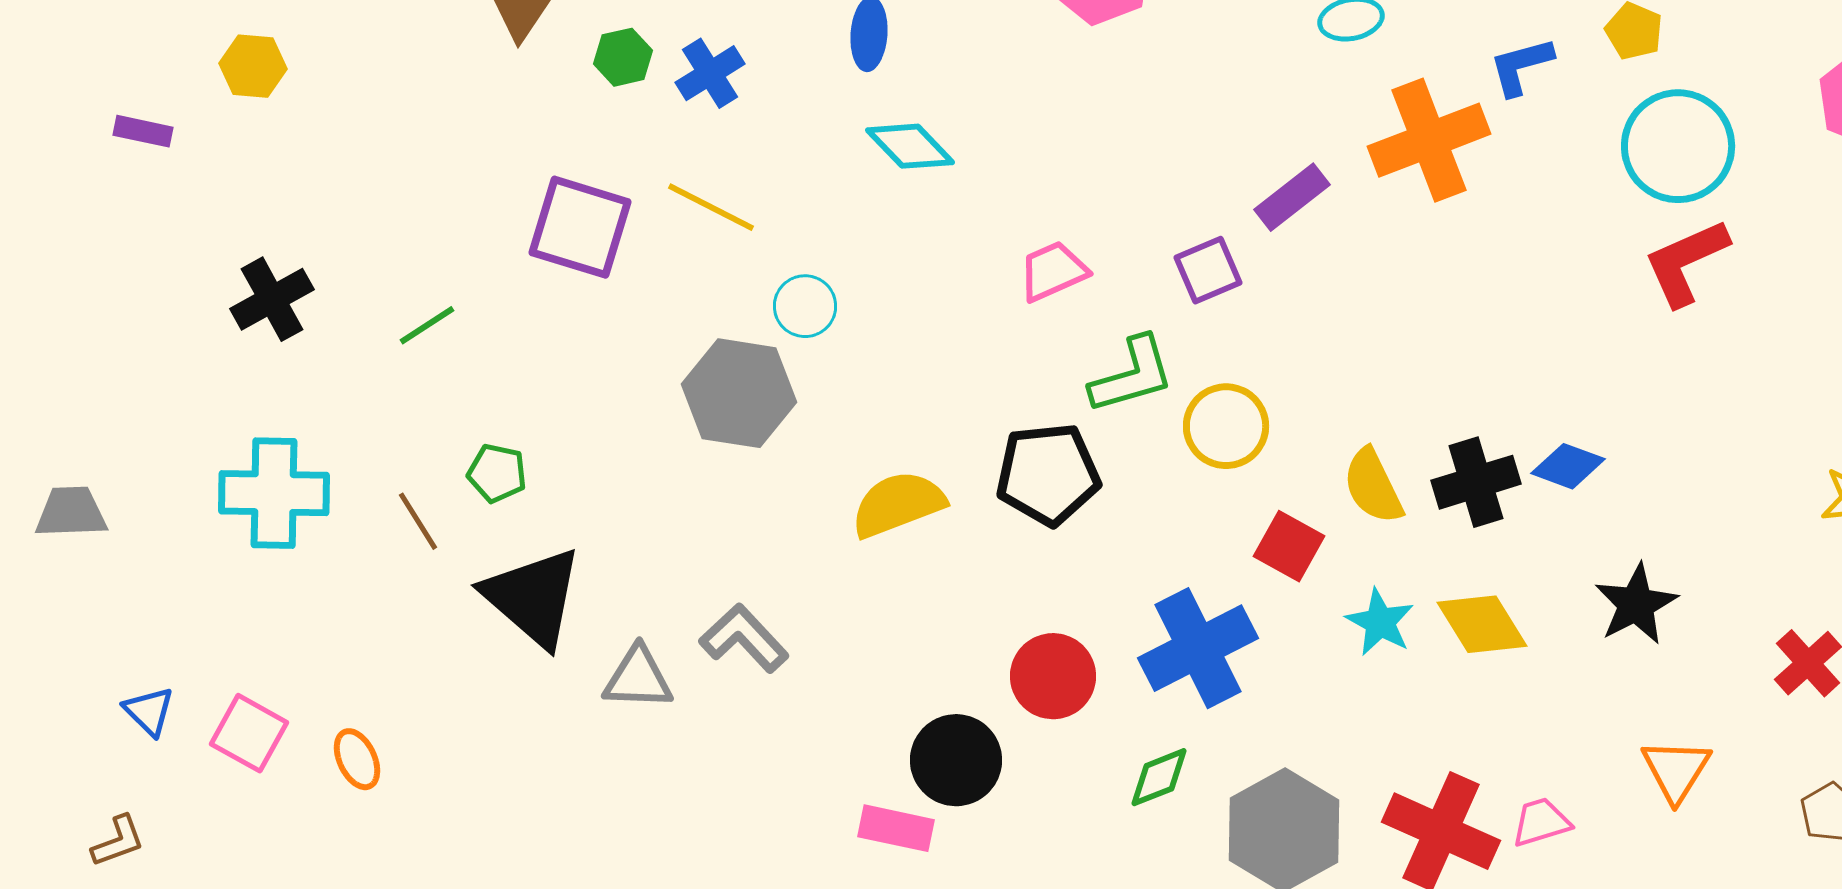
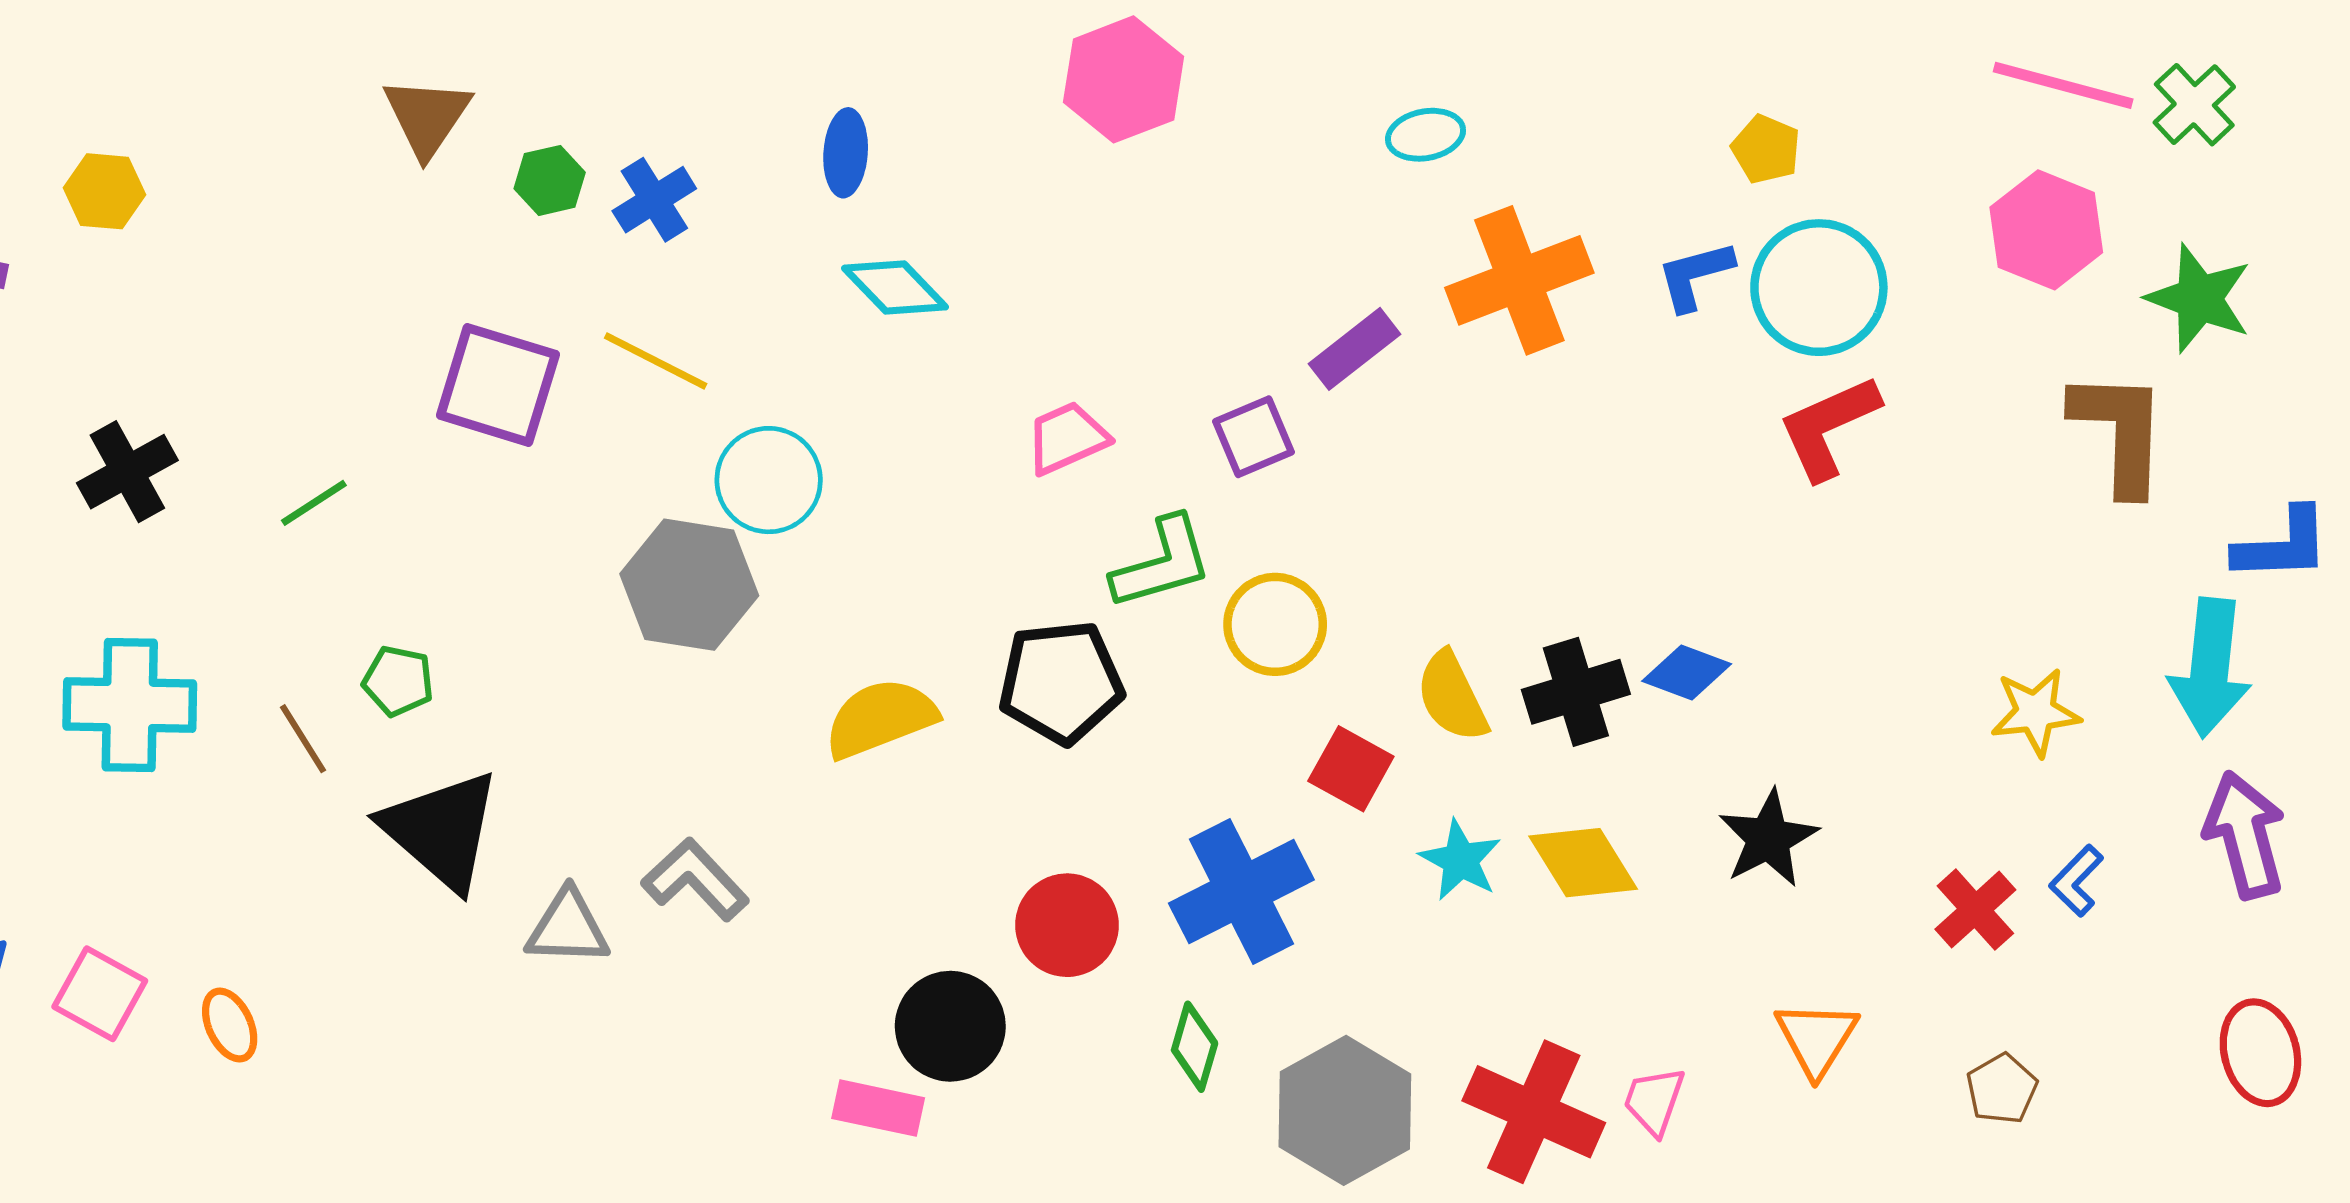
blue L-shape: (1521, 66) -> (1695, 276), moved
cyan circle: (805, 306) -> (769, 480), size x1.4
green diamond: (1159, 777) -> (1195, 1047), turned -52
pink trapezoid: (1541, 822) -> (1654, 1101), turned -54

